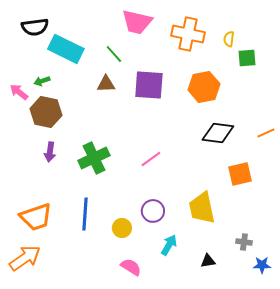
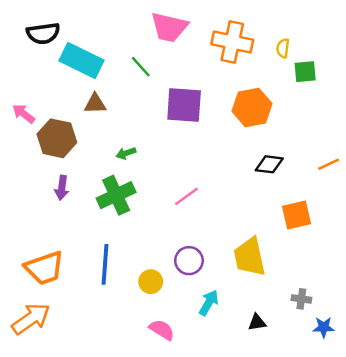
green arrow: (42, 81) -> (126, 153), moved
brown triangle: (106, 84) -> (95, 104), moved
black diamond: (218, 133) -> (269, 164), size x0.7

